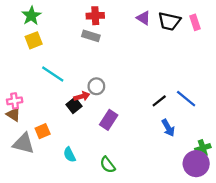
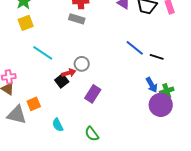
blue line: (186, 99) -> (135, 48), moved
black line: (159, 101) -> (157, 57), moved, turned 56
blue arrow: (168, 128) -> (152, 85), moved
green cross: (203, 148) -> (167, 91), moved
purple circle: (196, 164) -> (161, 105), moved

